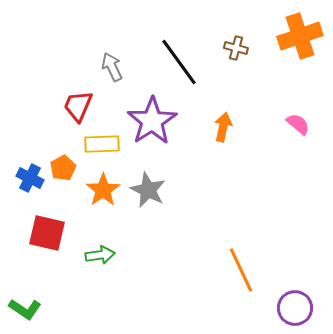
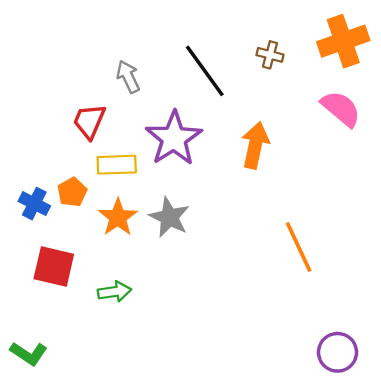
pink semicircle: (298, 124) -> (341, 109), moved, size x1.5
orange arrow: (223, 127) -> (255, 145), size x1.4
orange line: (241, 270) -> (299, 247), moved

